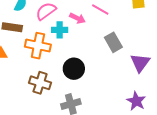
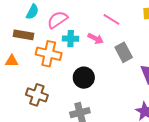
pink arrow: (77, 18) -> (96, 38), moved
brown cross: (40, 83) -> (37, 95), moved

